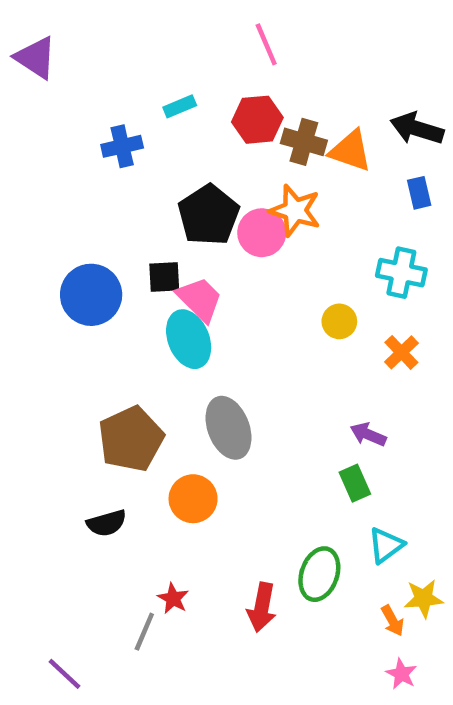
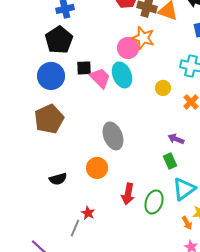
black pentagon: (209, 215) -> (59, 40), moved
cyan ellipse: (189, 339) -> (122, 75), moved
brown pentagon: (131, 439) -> (49, 119), moved
cyan triangle: (386, 545) -> (184, 189), size x1.4
red arrow: (262, 607) -> (128, 194), moved

